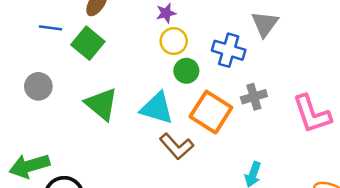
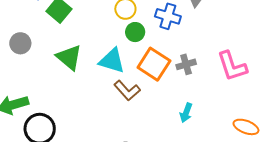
gray cross: (254, 97) -> (186, 64), moved

